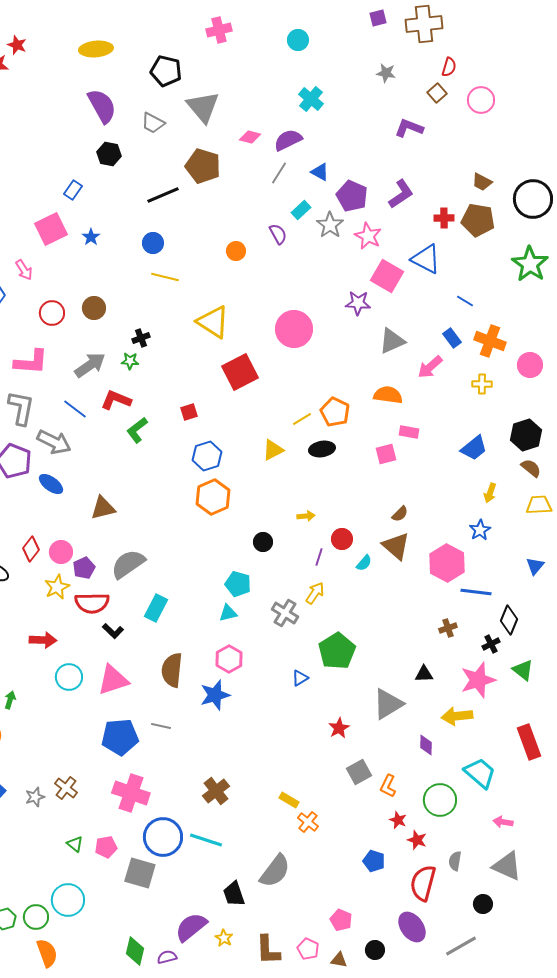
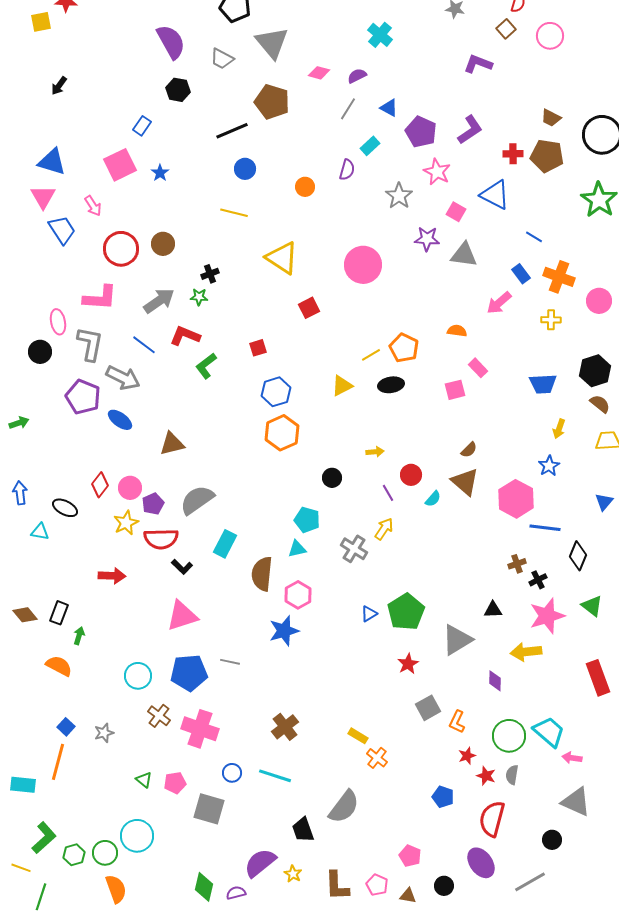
purple semicircle: (288, 140) -> (357, 76), size x0.7
gray star: (330, 225) -> (399, 196), moved
purple semicircle: (278, 234) -> (347, 170), turned 45
blue circle: (153, 243) -> (245, 169), moved
pink square: (387, 276) -> (456, 212), size x0.6
red circle: (52, 313) -> (121, 249), size x1.4
gray triangle: (392, 341) -> (464, 255), moved, turned 32
red square: (240, 372) -> (309, 308), size x0.6
orange semicircle: (388, 395) -> (457, 331), size x0.7
pink rectangle: (409, 432) -> (478, 368), turned 36
blue trapezoid: (474, 448) -> (543, 384), turned 36
purple line: (319, 557) -> (388, 493), turned -48
black cross: (491, 644) -> (538, 580), moved
green pentagon: (337, 651) -> (406, 612), moved
brown semicircle: (172, 670) -> (262, 574), moved
cyan circle: (69, 677) -> (138, 676), moved
cyan trapezoid: (480, 773) -> (549, 732), moved
brown cross: (66, 788) -> (159, 716), moved
red star: (398, 820) -> (467, 756), turned 30
blue circle: (163, 837) -> (232, 773), size x0.5
gray semicircle: (455, 861) -> (512, 775), moved

